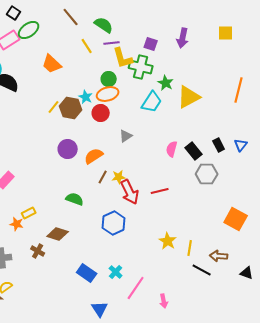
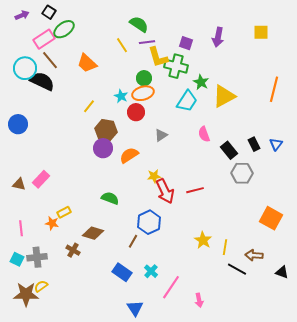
brown line: (71, 17) -> (50, 60), moved
brown hexagon: (71, 108) -> (106, 130), moved
pink semicircle: (172, 149) -> (204, 134), moved, turned -35
brown line: (103, 177) -> (133, 241), moved

